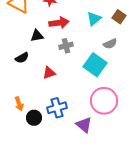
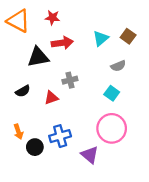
black triangle: (37, 36) -> (38, 57), size x1.5
gray cross: (66, 46) -> (70, 80), moved
black semicircle: (22, 58) -> (23, 91), moved
cyan square: (95, 65) -> (112, 93), moved, size x0.6

